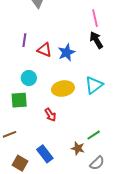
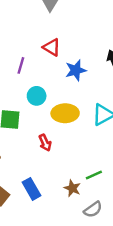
purple line: (24, 40) -> (21, 65), moved
red triangle: (44, 50) -> (52, 47), moved
cyan circle: (29, 78) -> (37, 96), moved

